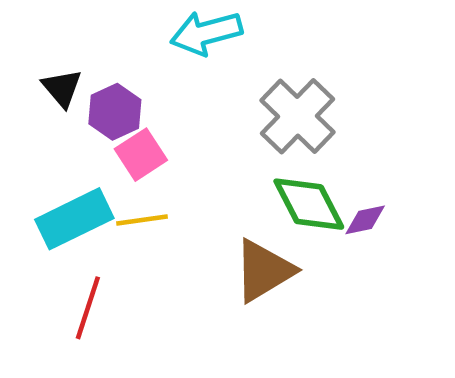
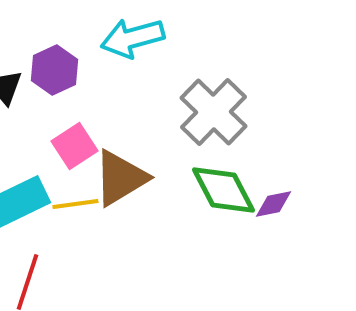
purple hexagon: (115, 112) -> (54, 70), moved
brown triangle: (264, 271) -> (120, 178), moved

